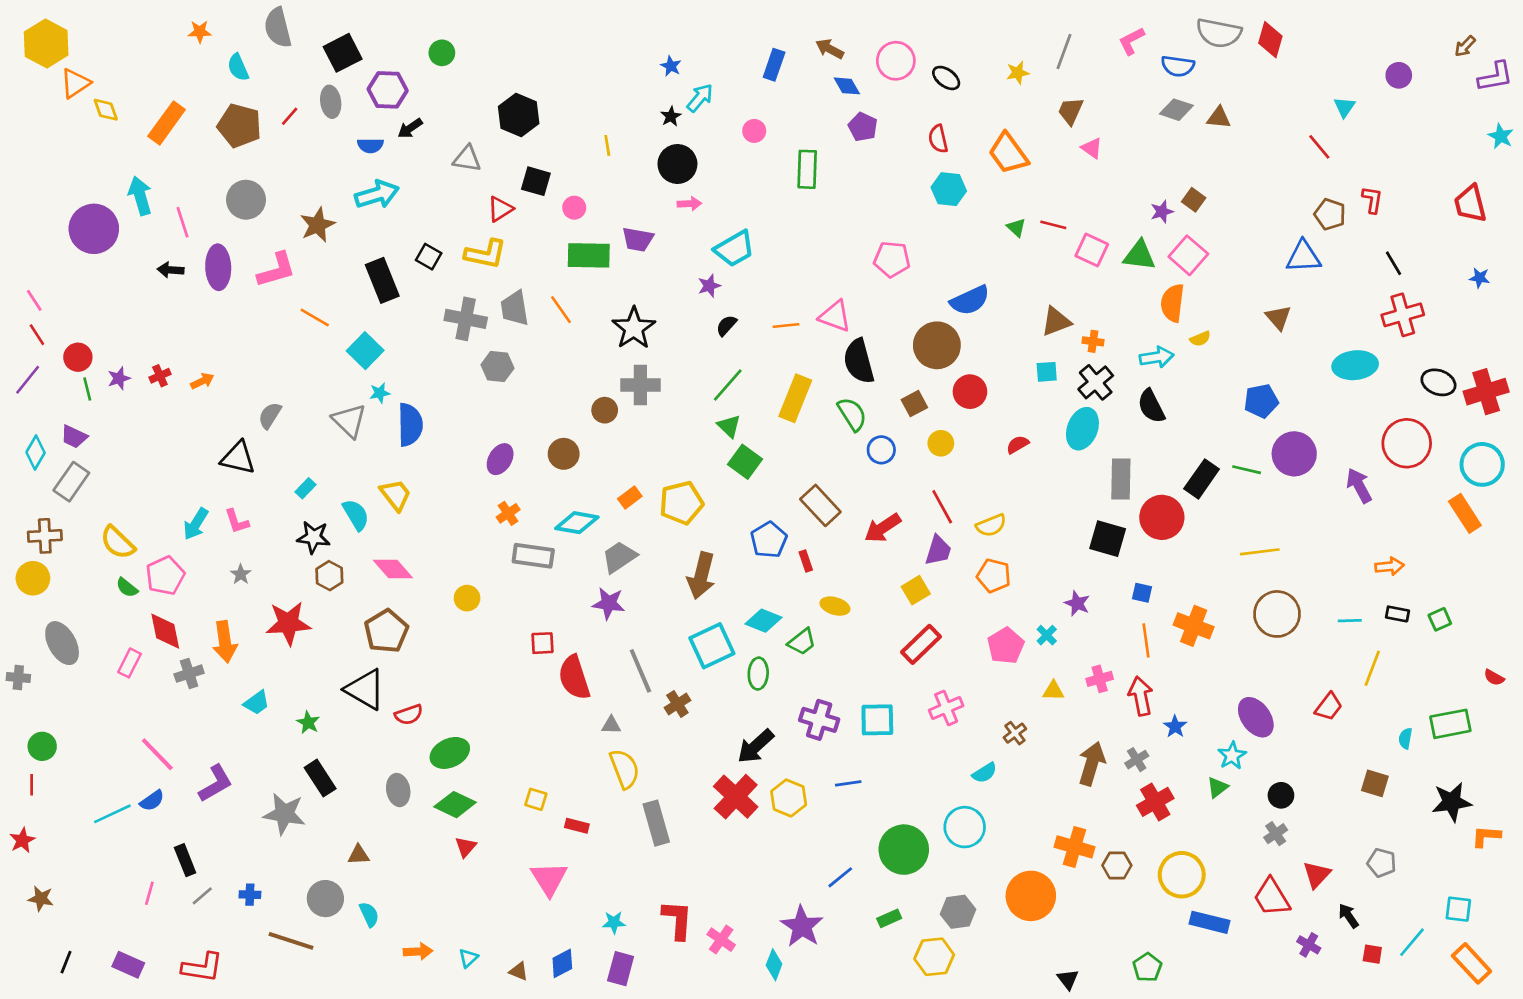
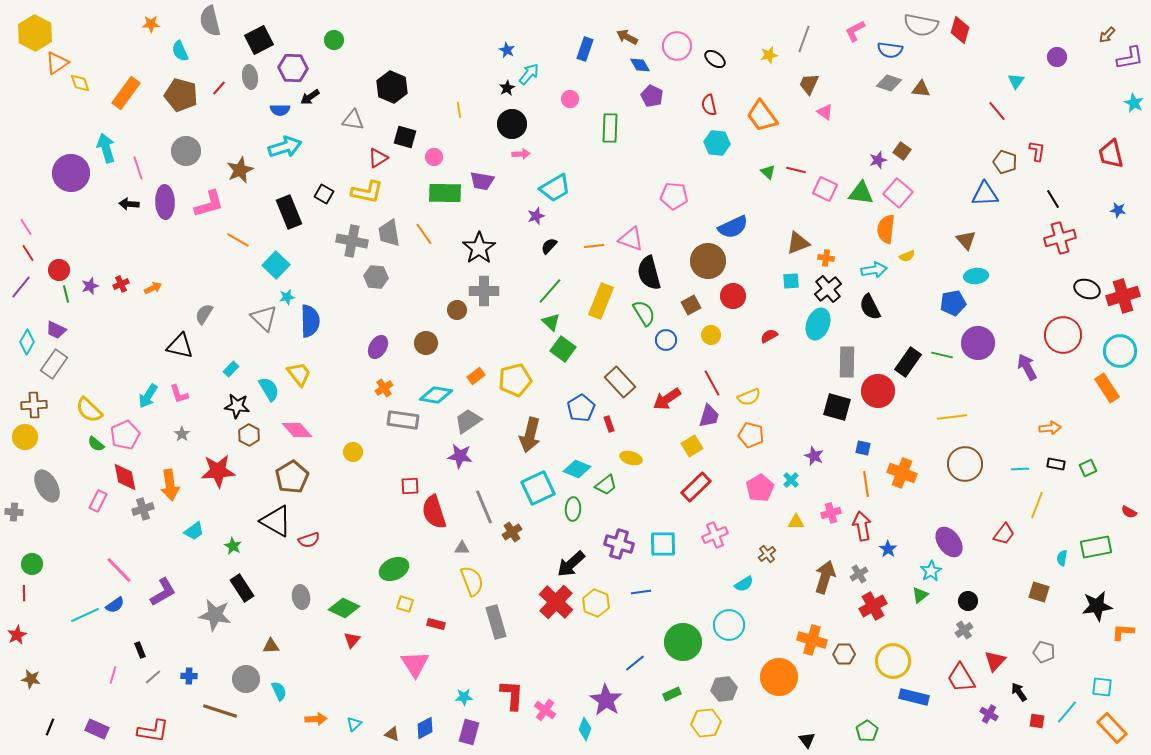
cyan ellipse: (1355, 365) -> (976, 276), moved, size x0.7
green ellipse: (450, 753) -> (394, 569), moved
black rectangle: (185, 860) -> (140, 650), size x0.7

